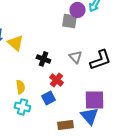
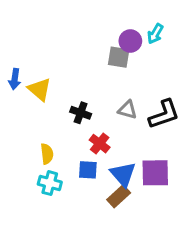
gray triangle: (75, 57) -> (127, 110), turned -32
blue square: (48, 98) -> (88, 170), turned 32
blue triangle: (89, 116) -> (123, 174), moved
brown rectangle: (65, 125) -> (119, 196), moved, turned -35

